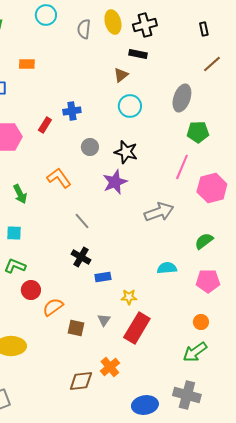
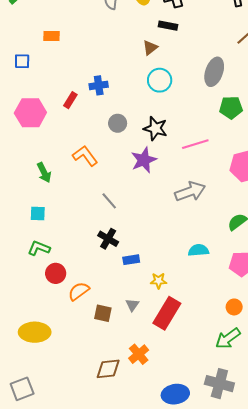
pink line: (182, 167) -> (195, 144), moved, turned 50

